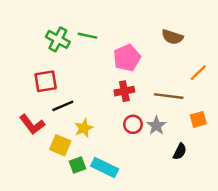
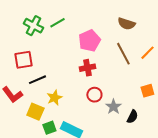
green line: (87, 36) -> (57, 23), turned -42
brown line: (169, 96) -> (123, 54), moved, turned 55
gray star: (156, 126) -> (113, 107), moved

